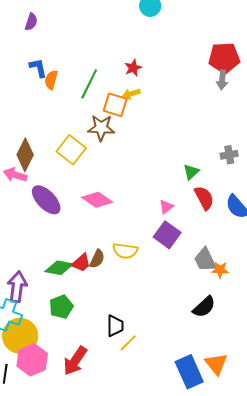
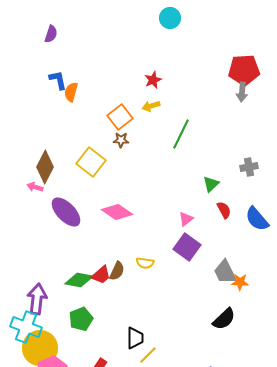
green line: (89, 84) -> (181, 134), moved
orange square: (115, 105) -> (120, 117), moved, turned 35
brown star: (101, 128) -> (121, 140), size x0.6
pink arrow: (15, 175) -> (35, 187), size x0.7
red semicircle: (204, 198) -> (224, 210), size x0.7
yellow semicircle: (125, 251) -> (145, 263), size x0.7

